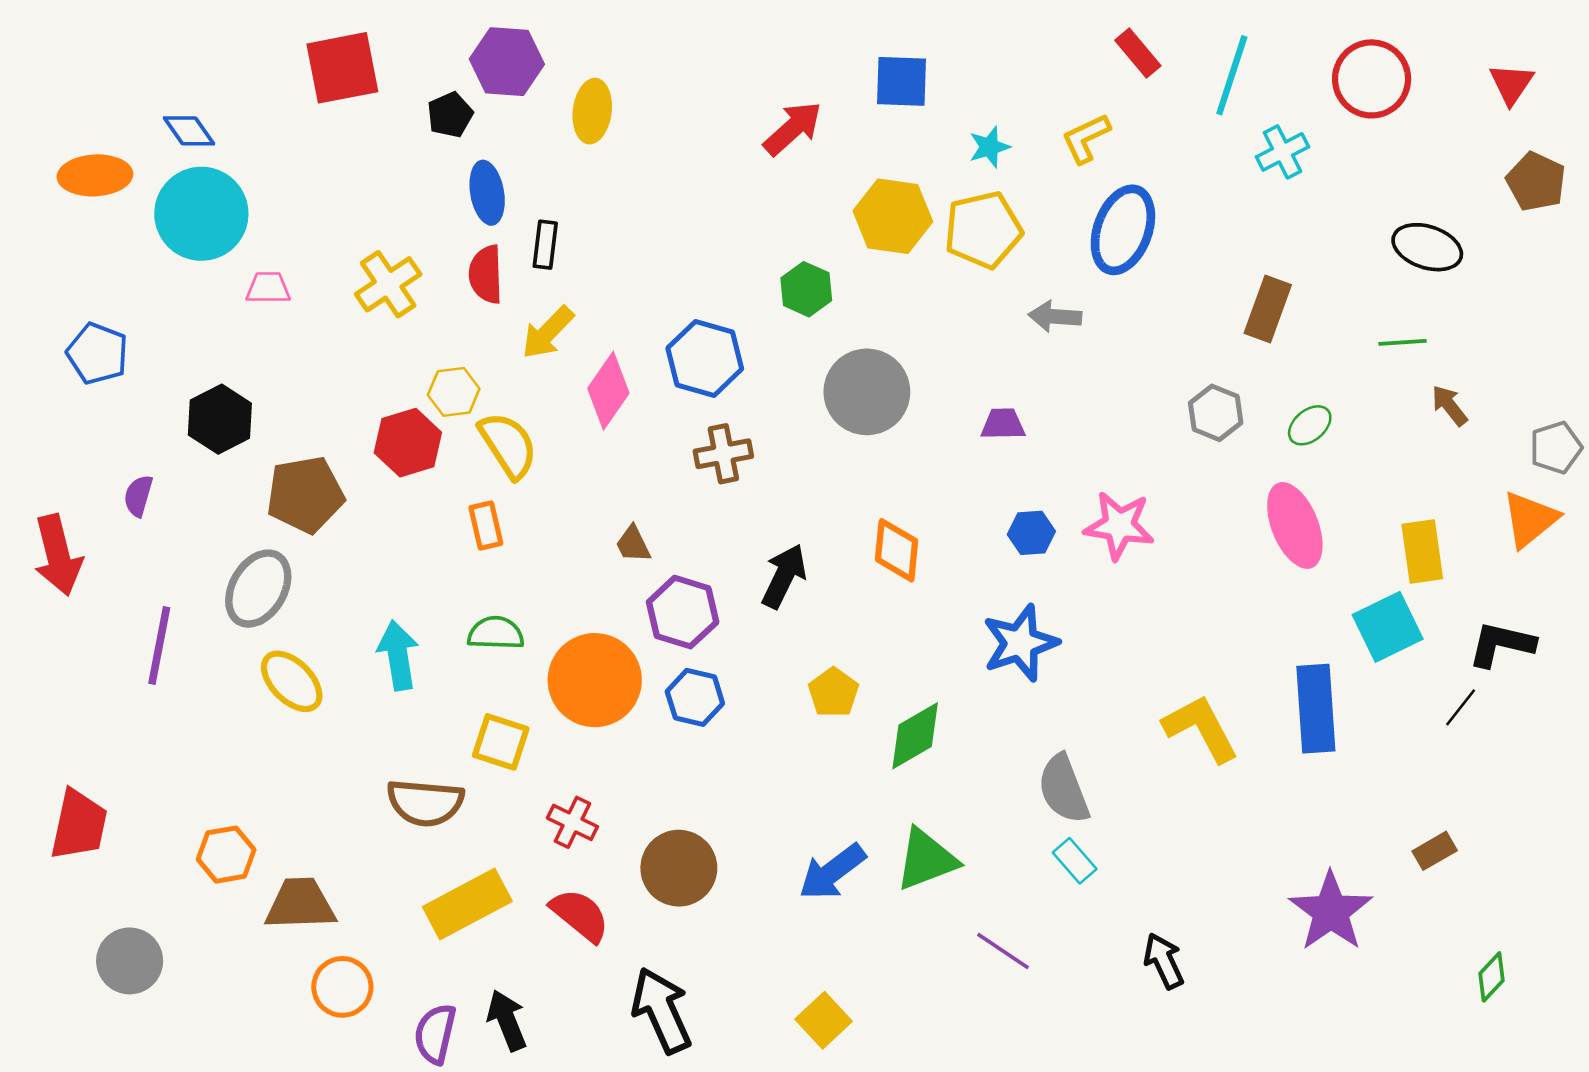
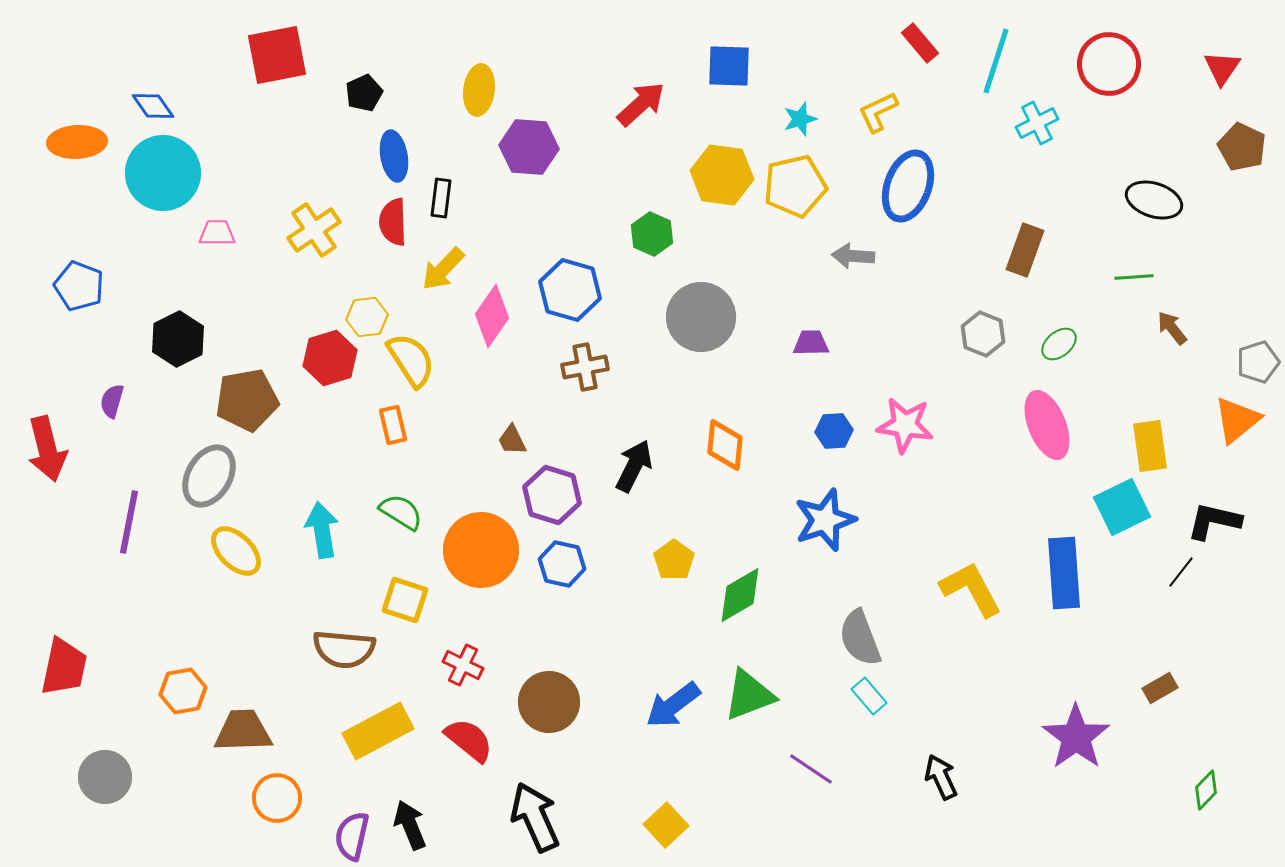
purple hexagon: (507, 62) -> (529, 147), moved
green semicircle: (496, 633) -> (401, 512), turned 30

